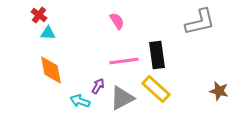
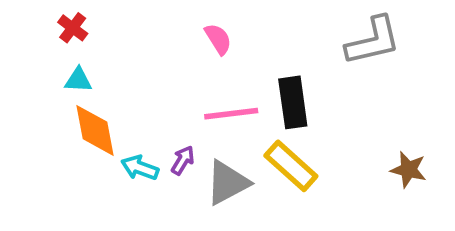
cyan triangle: (48, 33) -> (78, 80), moved
cyan arrow: (80, 101) -> (140, 168), moved

